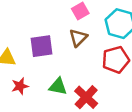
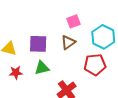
green triangle: (58, 86) -> (42, 68), moved, turned -35

